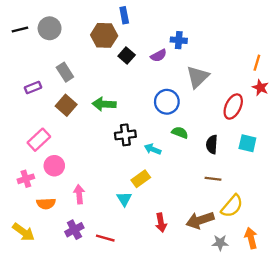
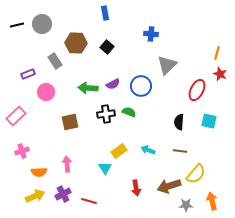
brown hexagon: (104, 35) -> (76, 43), moved
purple semicircle: (159, 56) -> (113, 84), moved
brown square: (66, 105) -> (70, 122), moved, turned 36
green semicircle: (180, 133) -> (129, 112), moved
pink rectangle: (39, 140) -> (16, 116), moved
cyan arrow: (153, 149) -> (148, 150), moved
pink circle: (54, 166) -> (46, 92), moved
yellow arrow: (23, 232) -> (35, 196), moved, turned -60

